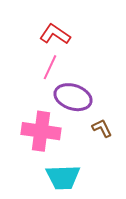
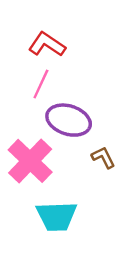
pink cross: (41, 131) -> (30, 161), turned 36

